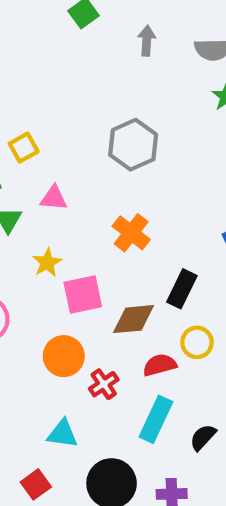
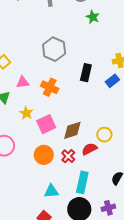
orange cross: (131, 233) -> (50, 87), moved
black rectangle: (182, 289) -> (86, 73), moved
red cross: (104, 384) -> (68, 156), moved
cyan rectangle: (156, 419) -> (82, 182), moved

